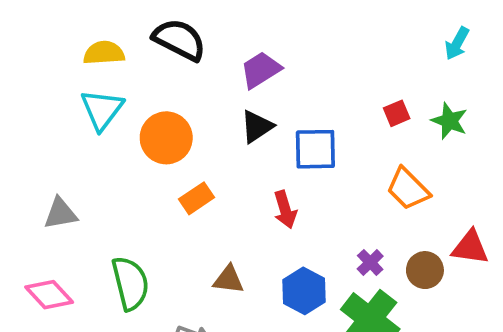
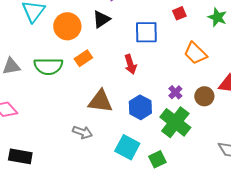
red square: (397, 113) -> (179, 13), moved
black triangle: (257, 127) -> (101, 19), moved
brown triangle: (229, 279) -> (100, 101), size x1.5
green semicircle: (130, 283) -> (48, 66), moved, turned 104

